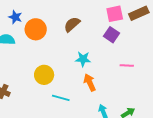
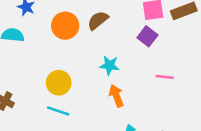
orange circle: (36, 29) -> (65, 26), moved
cyan line: (61, 98) -> (58, 111), moved

